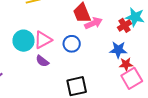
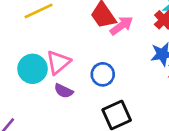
blue circle: (72, 44) -> (103, 74), moved

